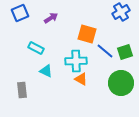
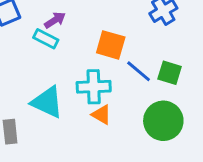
cyan rectangle: (36, 48) -> (46, 39), moved
green square: (125, 52) -> (170, 73), turned 35
cyan triangle: (46, 71) -> (47, 102), size x1.6

